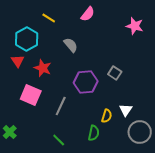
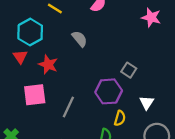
purple hexagon: (86, 82) -> (109, 91), moved
pink square: (31, 95) -> (35, 95), turned -30
white triangle: (126, 110) -> (147, 103), moved

